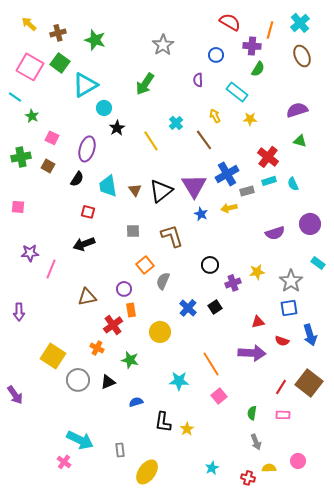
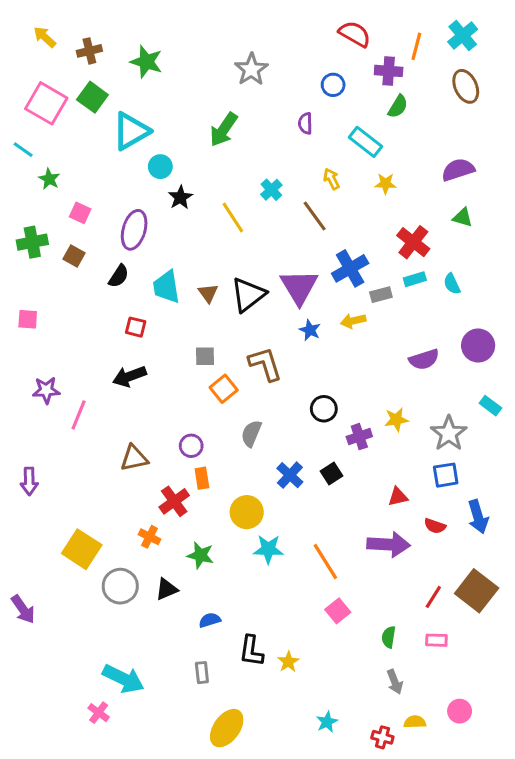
orange square: (145, 265) -> (224, 389), moved
cyan star: (179, 381) -> (268, 549), moved
gray rectangle: (120, 450) -> (202, 673), moved

